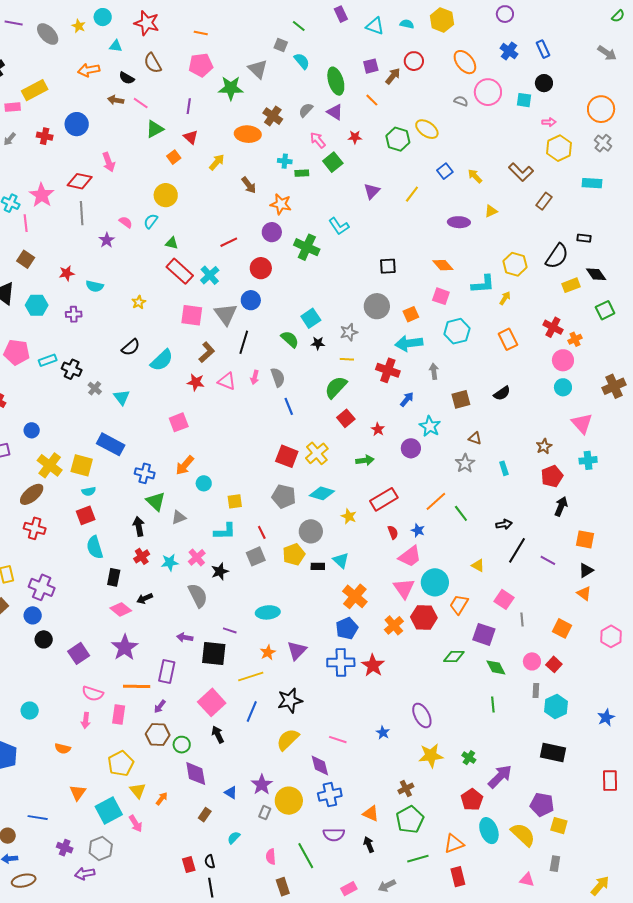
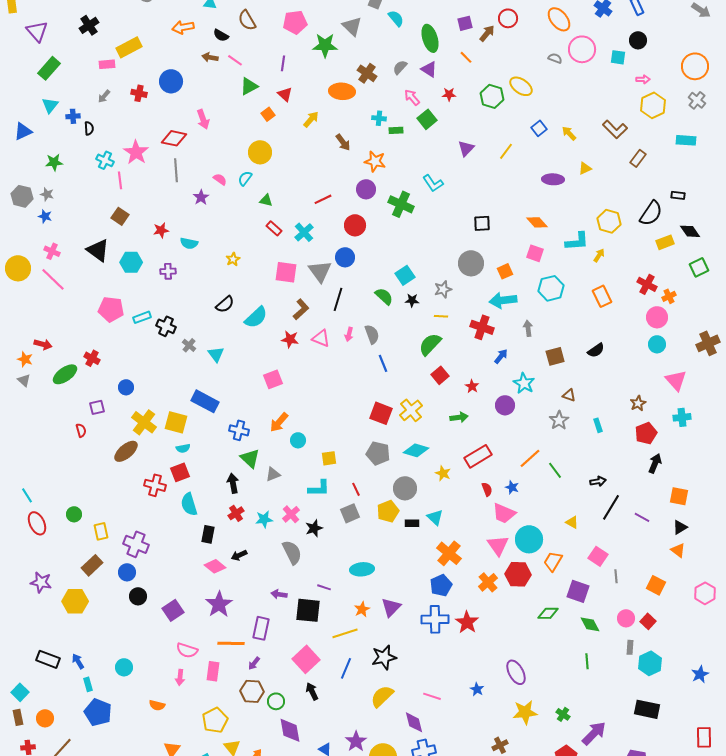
red rectangle: (180, 271) -> (274, 228), size x0.6
red cross: (35, 528) -> (155, 485), moved
pink trapezoid: (410, 556) -> (504, 513), turned 60

